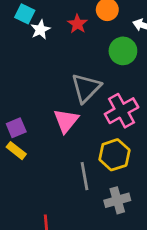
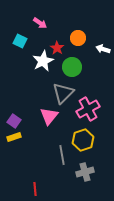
white star: (40, 30) -> (43, 61), moved, size x1.5
green circle: (123, 51) -> (72, 67), moved
purple square: (16, 128) -> (14, 121), turned -32
yellow rectangle: (16, 151) -> (14, 137), turned -56

